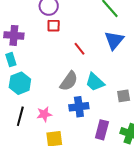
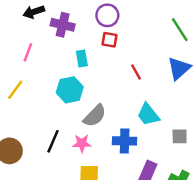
purple cross: (14, 35) -> (63, 25), moved
cyan rectangle: (11, 60) -> (82, 59), moved
gray semicircle: (69, 81) -> (95, 116), moved
cyan hexagon: (20, 83) -> (70, 90), moved

